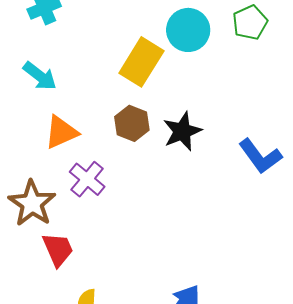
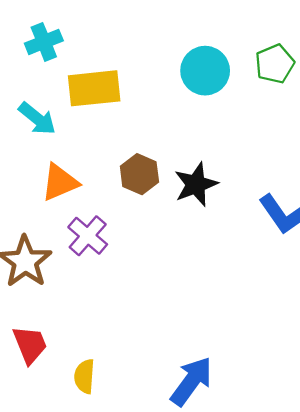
yellow rectangle: (141, 62) -> (94, 88), moved, turned 51
red trapezoid: (58, 249) -> (30, 345), moved

